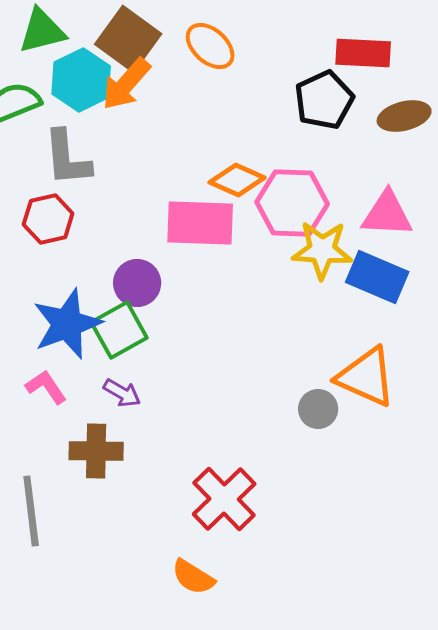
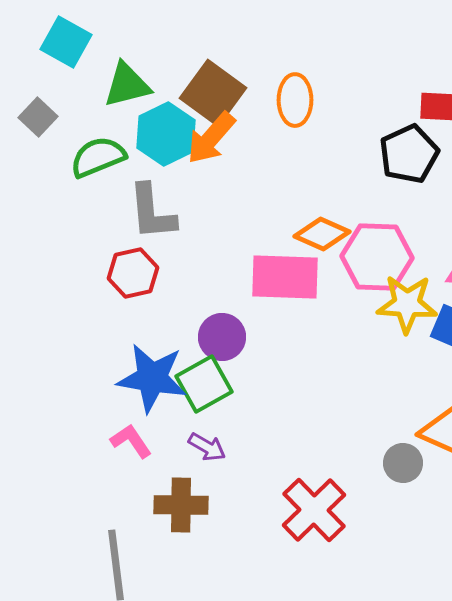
orange ellipse: (210, 46) -> (295, 100), turned 48
blue star: (67, 324) -> (152, 378), turned 30
red cross: (224, 499) -> (314, 510), moved

